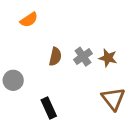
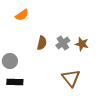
brown triangle: (113, 99) -> (71, 78), moved
black rectangle: (49, 108) -> (15, 82), moved, turned -63

